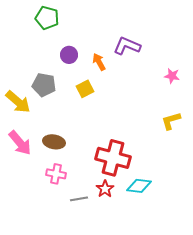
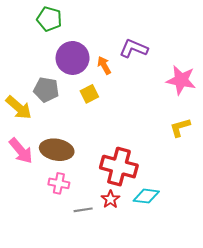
purple circle: (69, 55) -> (73, 58), size x1.8
pink star: (172, 76) -> (181, 80), size x1.8
brown ellipse: (54, 142) -> (57, 150), size x1.4

